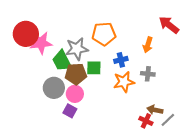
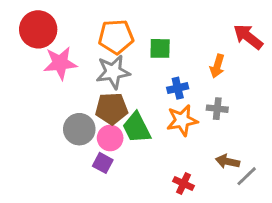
red circle: (26, 34) -> (38, 29), moved
orange pentagon: (104, 34) -> (116, 37), moved
green trapezoid: (62, 61) -> (137, 128), moved
green square: (94, 68) -> (160, 48), moved
red cross: (146, 121) -> (184, 184), moved

